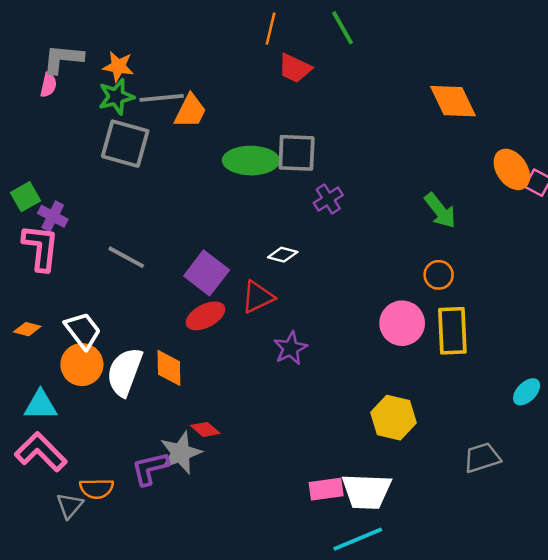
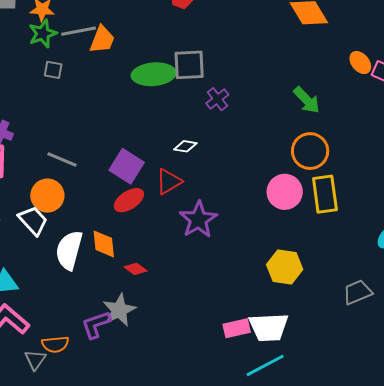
gray square: (125, 144) -> (53, 70), size x0.5
orange ellipse: (512, 169) -> (360, 63), size x0.7
orange circle: (439, 275) -> (310, 151), size x1.6
purple star: (290, 348) -> (198, 220), size x1.4
orange circle: (82, 365) -> (47, 196), moved
red diamond: (205, 429) -> (135, 269), moved

